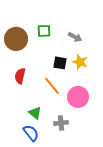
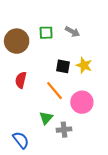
gray arrow: (75, 37) -> (72, 32), moved
green triangle: (35, 113) -> (46, 118), moved, turned 32
blue semicircle: (31, 133) -> (21, 140), moved

